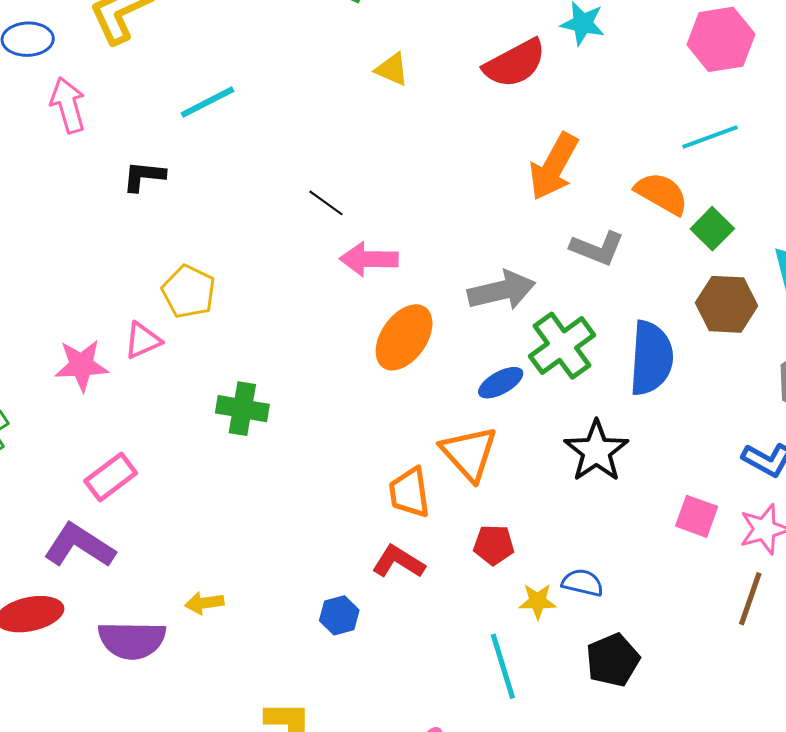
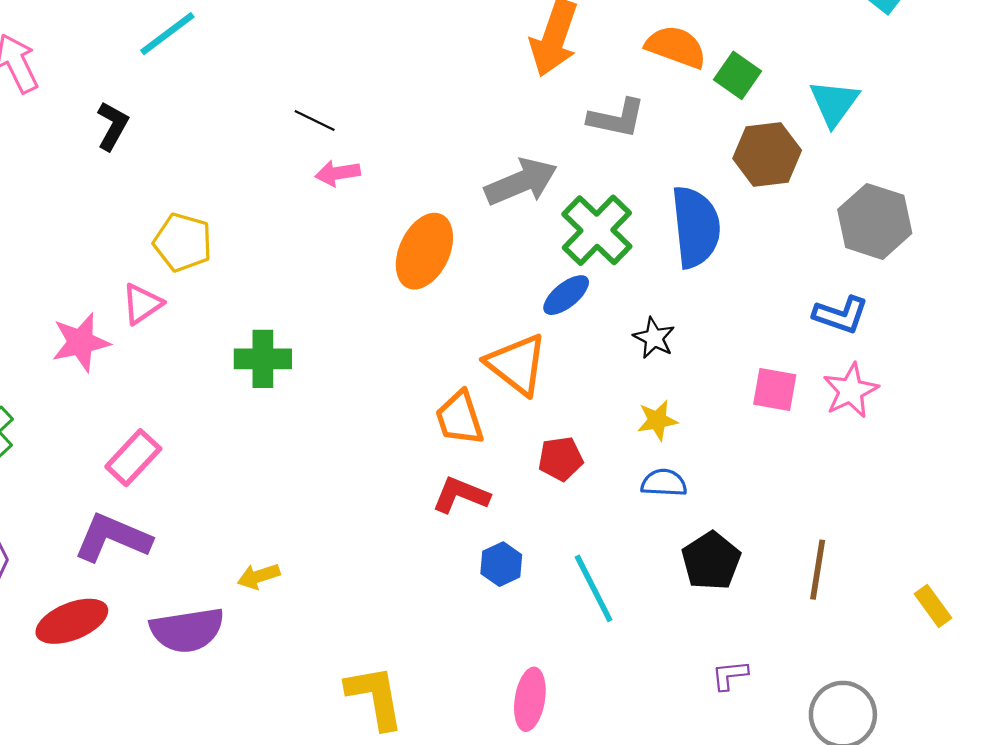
black L-shape: (144, 176) -> (112, 126), turned 123
pink arrow: (369, 259) -> (338, 173), moved, size x0.7
blue ellipse: (501, 383) -> (566, 295), moved
black star: (596, 451) -> (654, 338), size x0.6
brown line: (750, 599) -> (818, 570), moved
yellow star: (538, 601) -> (657, 420), moved
blue hexagon: (339, 615) -> (501, 564), moved

